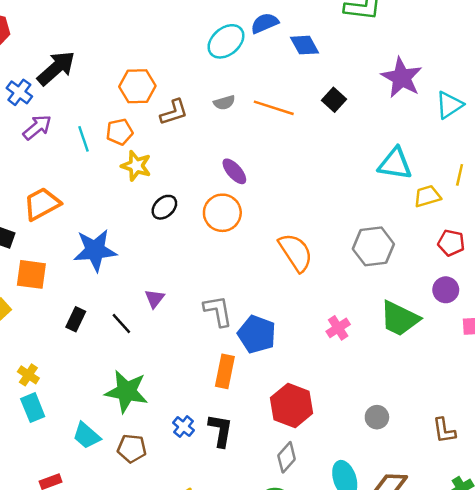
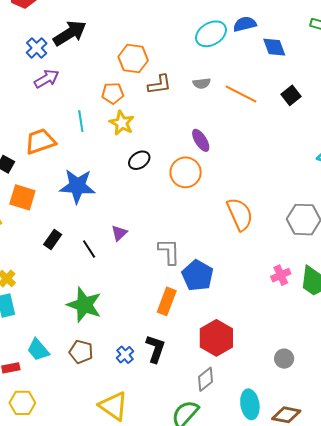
cyan line: (84, 139) -> (81, 121), moved
pink cross: (338, 328) -> (281, 275), moved
blue cross: (184, 427) -> (125, 355), moved
cyan trapezoid: (87, 436) -> (38, 350), moved

